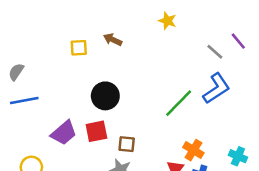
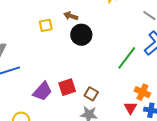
black circle: (105, 96) -> (81, 35), moved
brown square: (127, 144) -> (91, 94), turned 32

